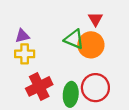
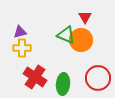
red cross: (39, 86) -> (35, 77), turned -30
red circle: (95, 88) -> (98, 78), moved

